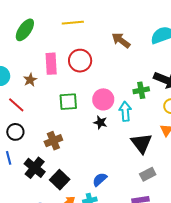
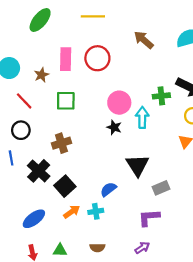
green square: (68, 102) -> (66, 101), moved
black triangle: (141, 143) -> (138, 165), moved

